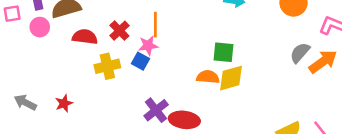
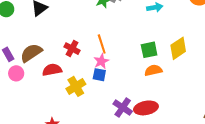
red cross: (119, 31) -> (72, 49), moved
green square: (223, 52) -> (149, 50), moved
yellow diamond: (231, 78) -> (178, 48), moved

